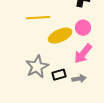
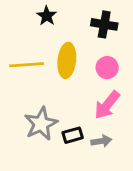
yellow line: (38, 18) -> (27, 65), moved
yellow ellipse: (60, 36) -> (67, 60), moved, turned -60

